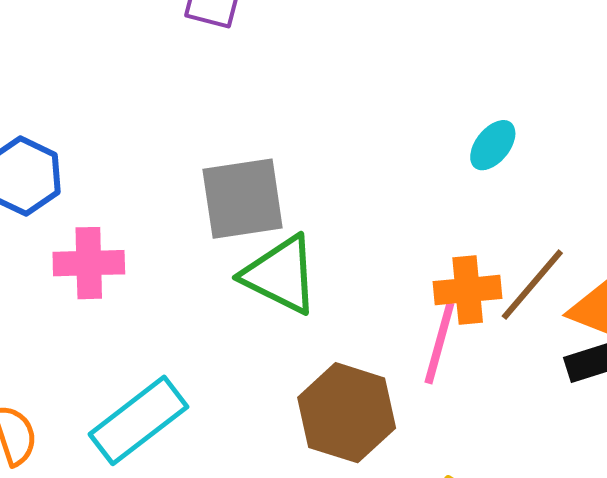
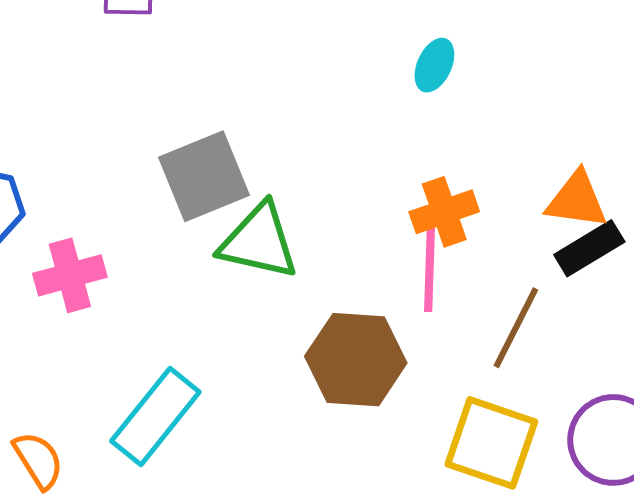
brown line: (532, 285) -> (516, 328), moved

